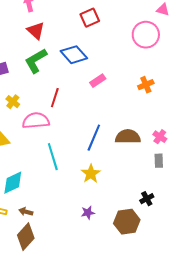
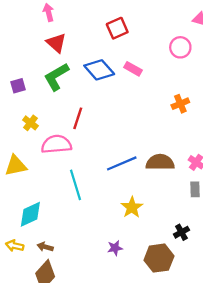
pink circle: (146, 35) -> (180, 47), size x0.7
pink rectangle: (98, 81) -> (133, 69), moved, turned 63
blue line: (94, 138) -> (122, 163), turned 44
yellow star: (91, 174) -> (132, 207), moved

